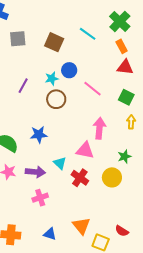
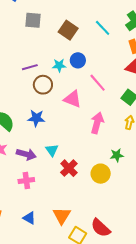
purple line: (23, 86) -> (30, 67), turned 35
brown circle: (56, 99) -> (43, 85), moved
pink triangle: (85, 150) -> (73, 99), moved
red semicircle: (122, 231) -> (101, 228), size x1.5

